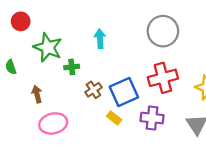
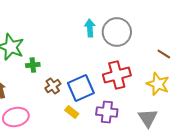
cyan arrow: (100, 39) -> (90, 28), moved

